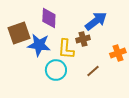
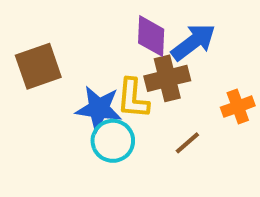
purple diamond: (49, 18) -> (151, 36), moved
brown cross: (83, 39) -> (167, 78), size x1.5
blue star: (39, 45) -> (99, 109), moved

